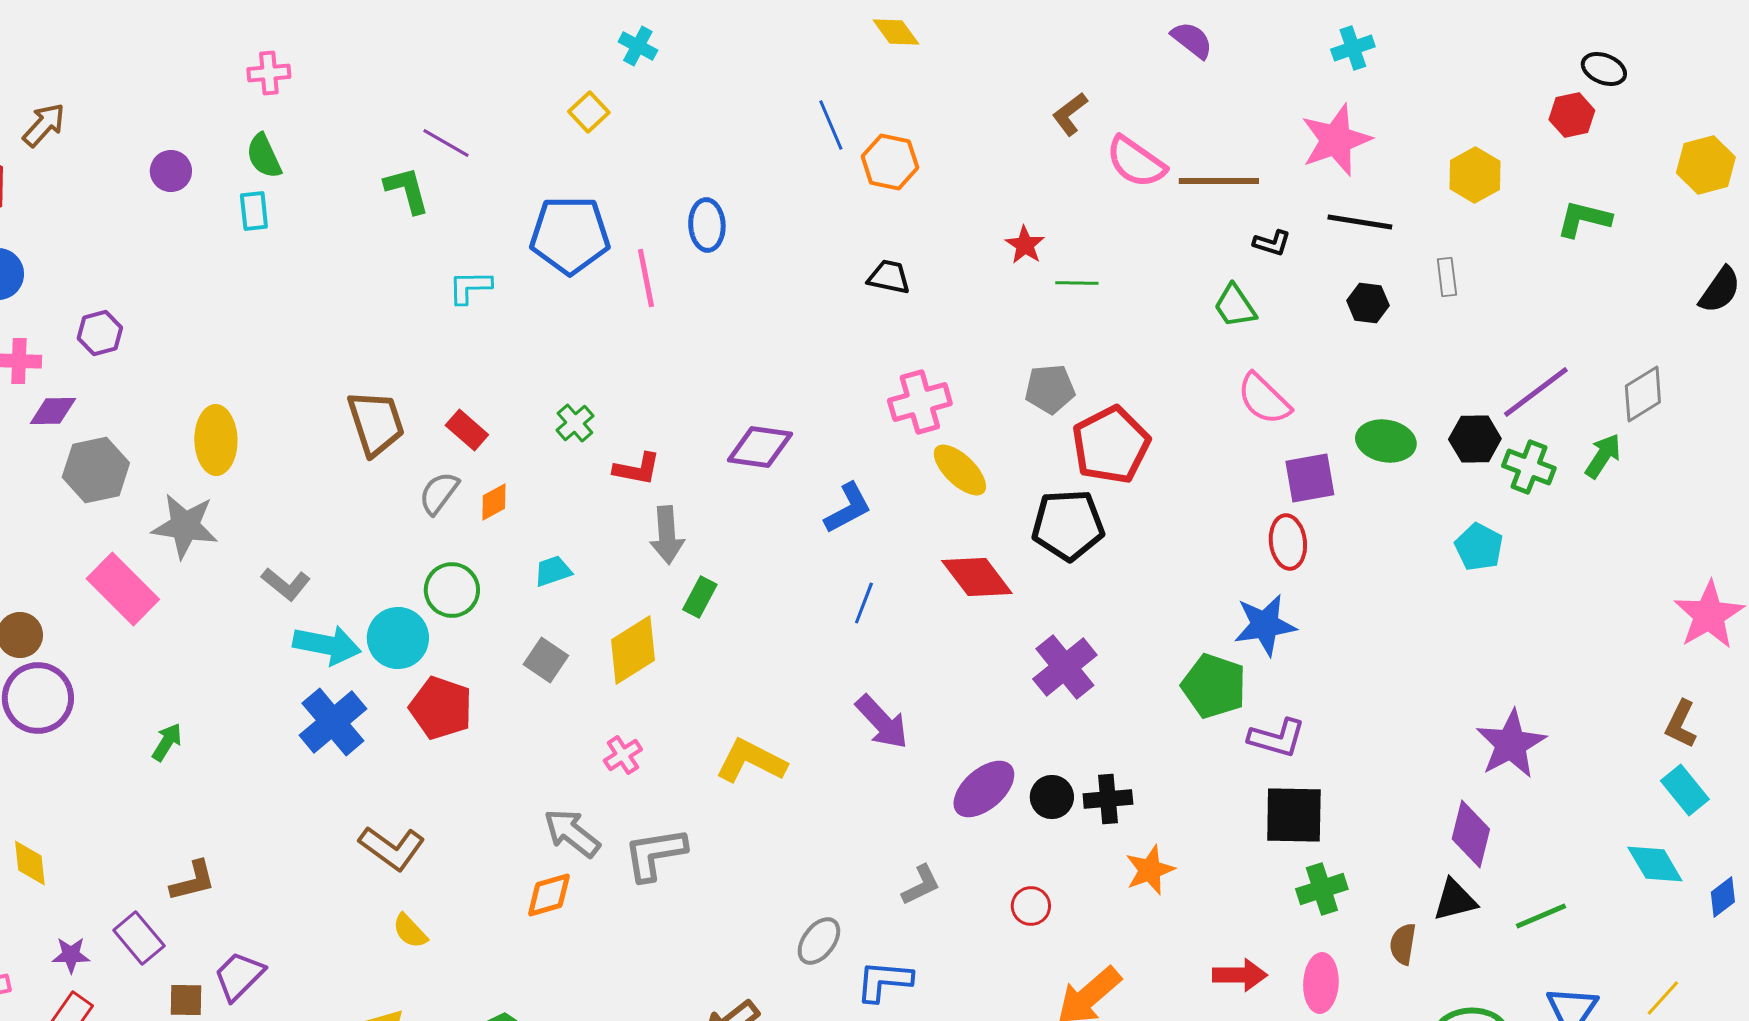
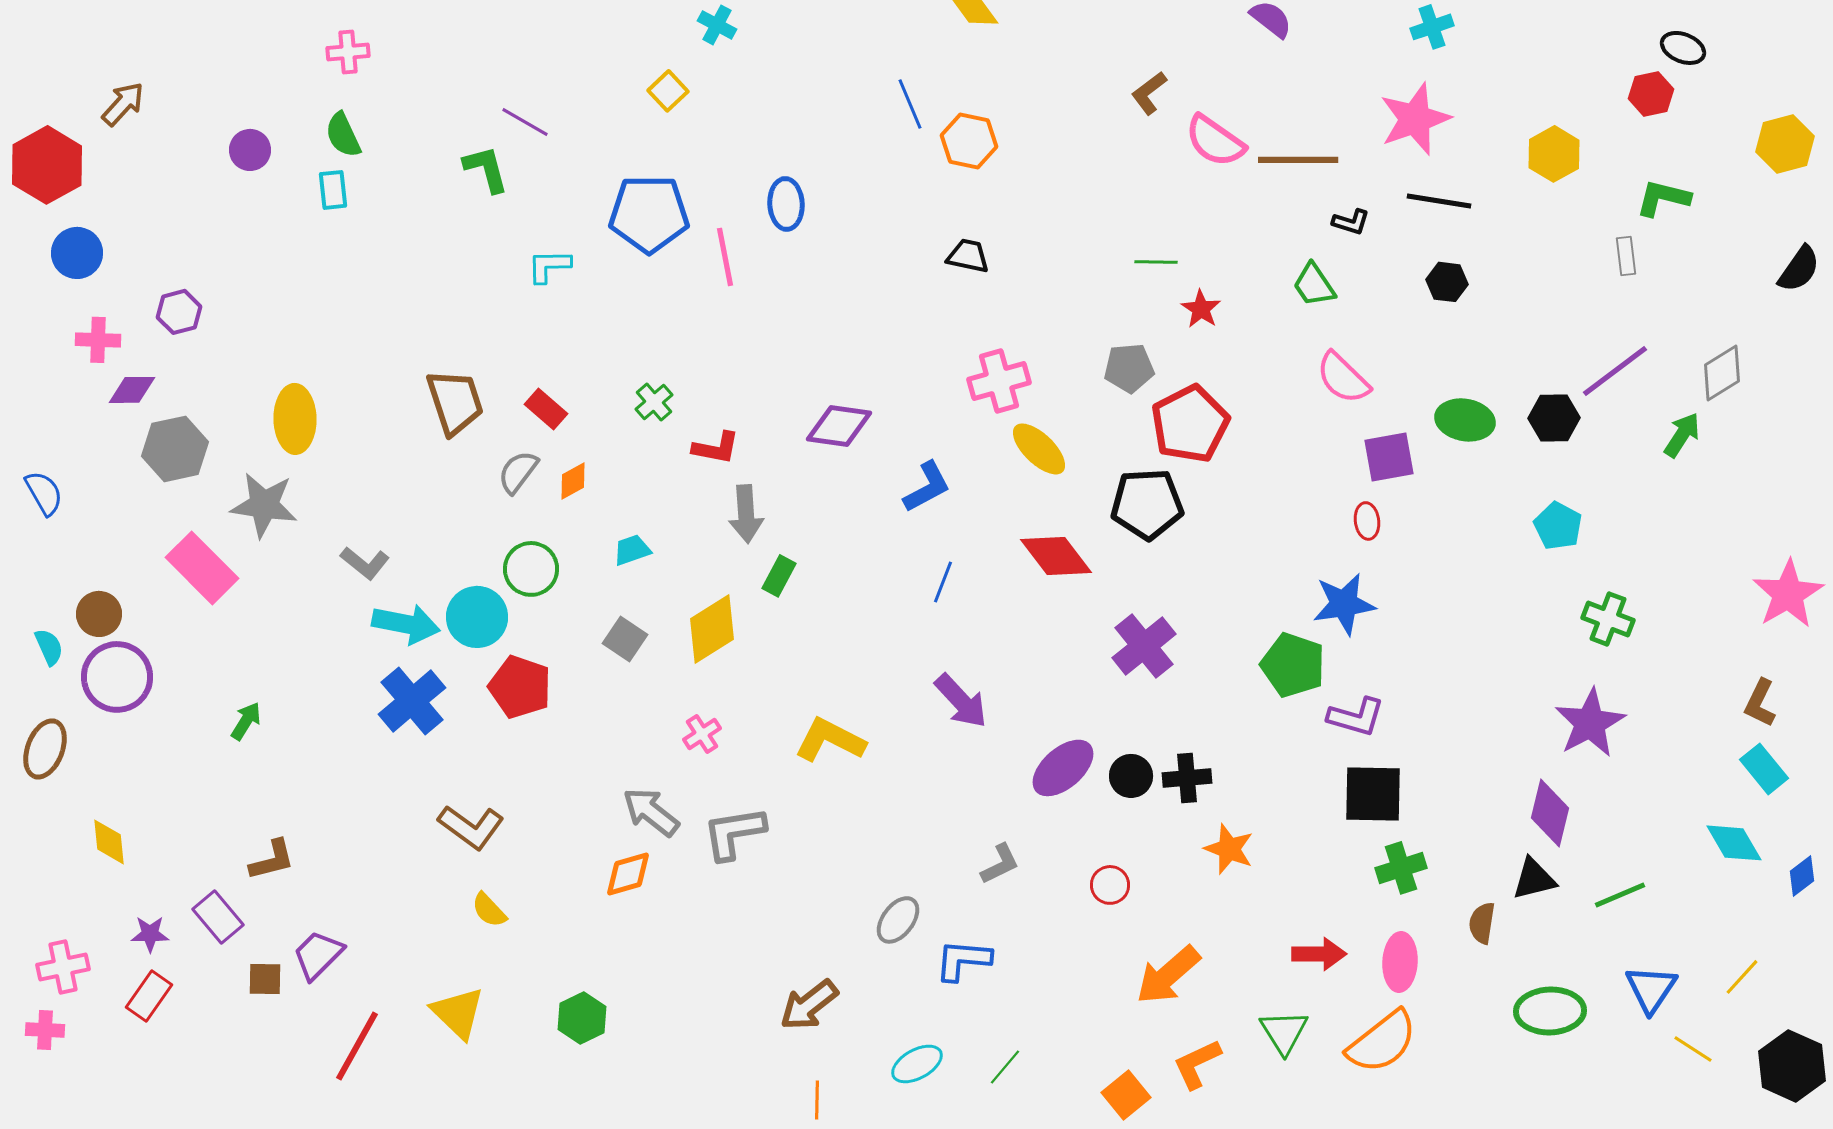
red star: (1025, 245) -> (1201, 309), moved
gray rectangle: (1447, 277) -> (1626, 256), moved
green cross: (1529, 467) -> (1608, 619), moved
red ellipse: (1288, 542) -> (1367, 521), size x0.7
orange star: (1150, 870) -> (1229, 849), turned -30

